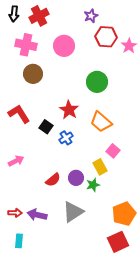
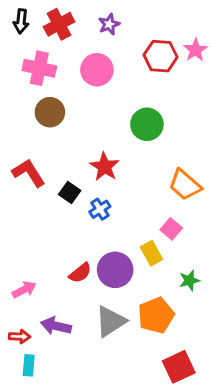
purple star: (91, 16) -> (109, 24), moved
pink star: (129, 46) -> (195, 50), moved
orange trapezoid: (101, 122) -> (185, 185), moved
pink arrow: (16, 161) -> (24, 290), moved
purple circle: (76, 178) -> (115, 270), size x1.5
green star: (93, 185) -> (189, 280), moved
red arrow: (15, 213) -> (20, 337), moved
orange pentagon: (124, 214) -> (156, 315), moved

